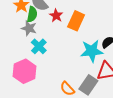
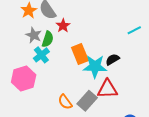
green semicircle: (32, 14) -> (48, 39), moved
orange rectangle: (76, 21) -> (80, 54), moved, turned -54

